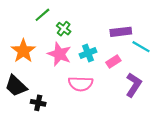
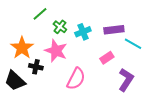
cyan cross: (88, 53) -> (83, 32), moved
pink semicircle: (81, 84) -> (76, 79), turned -65
black cross: (38, 103) -> (36, 67), moved

